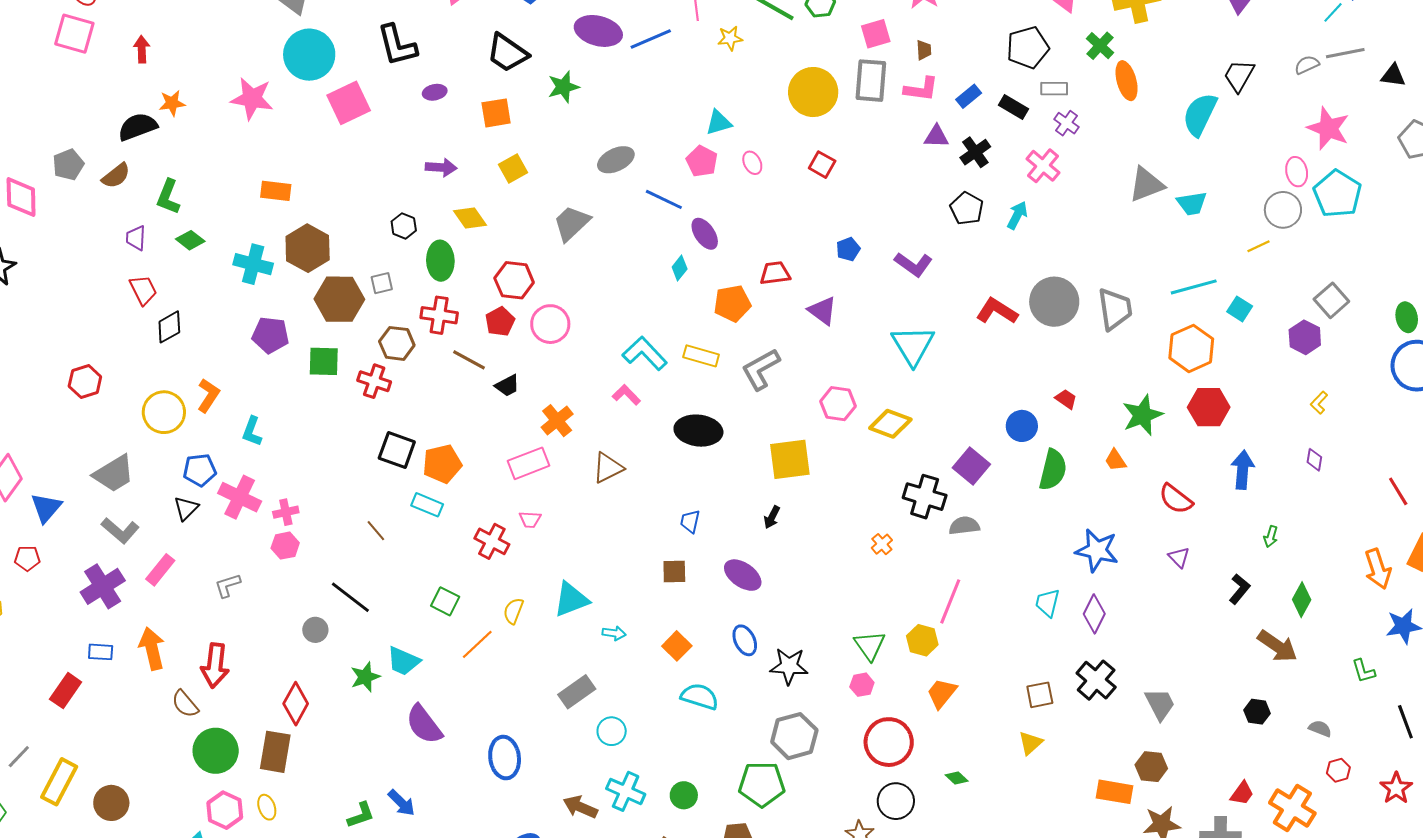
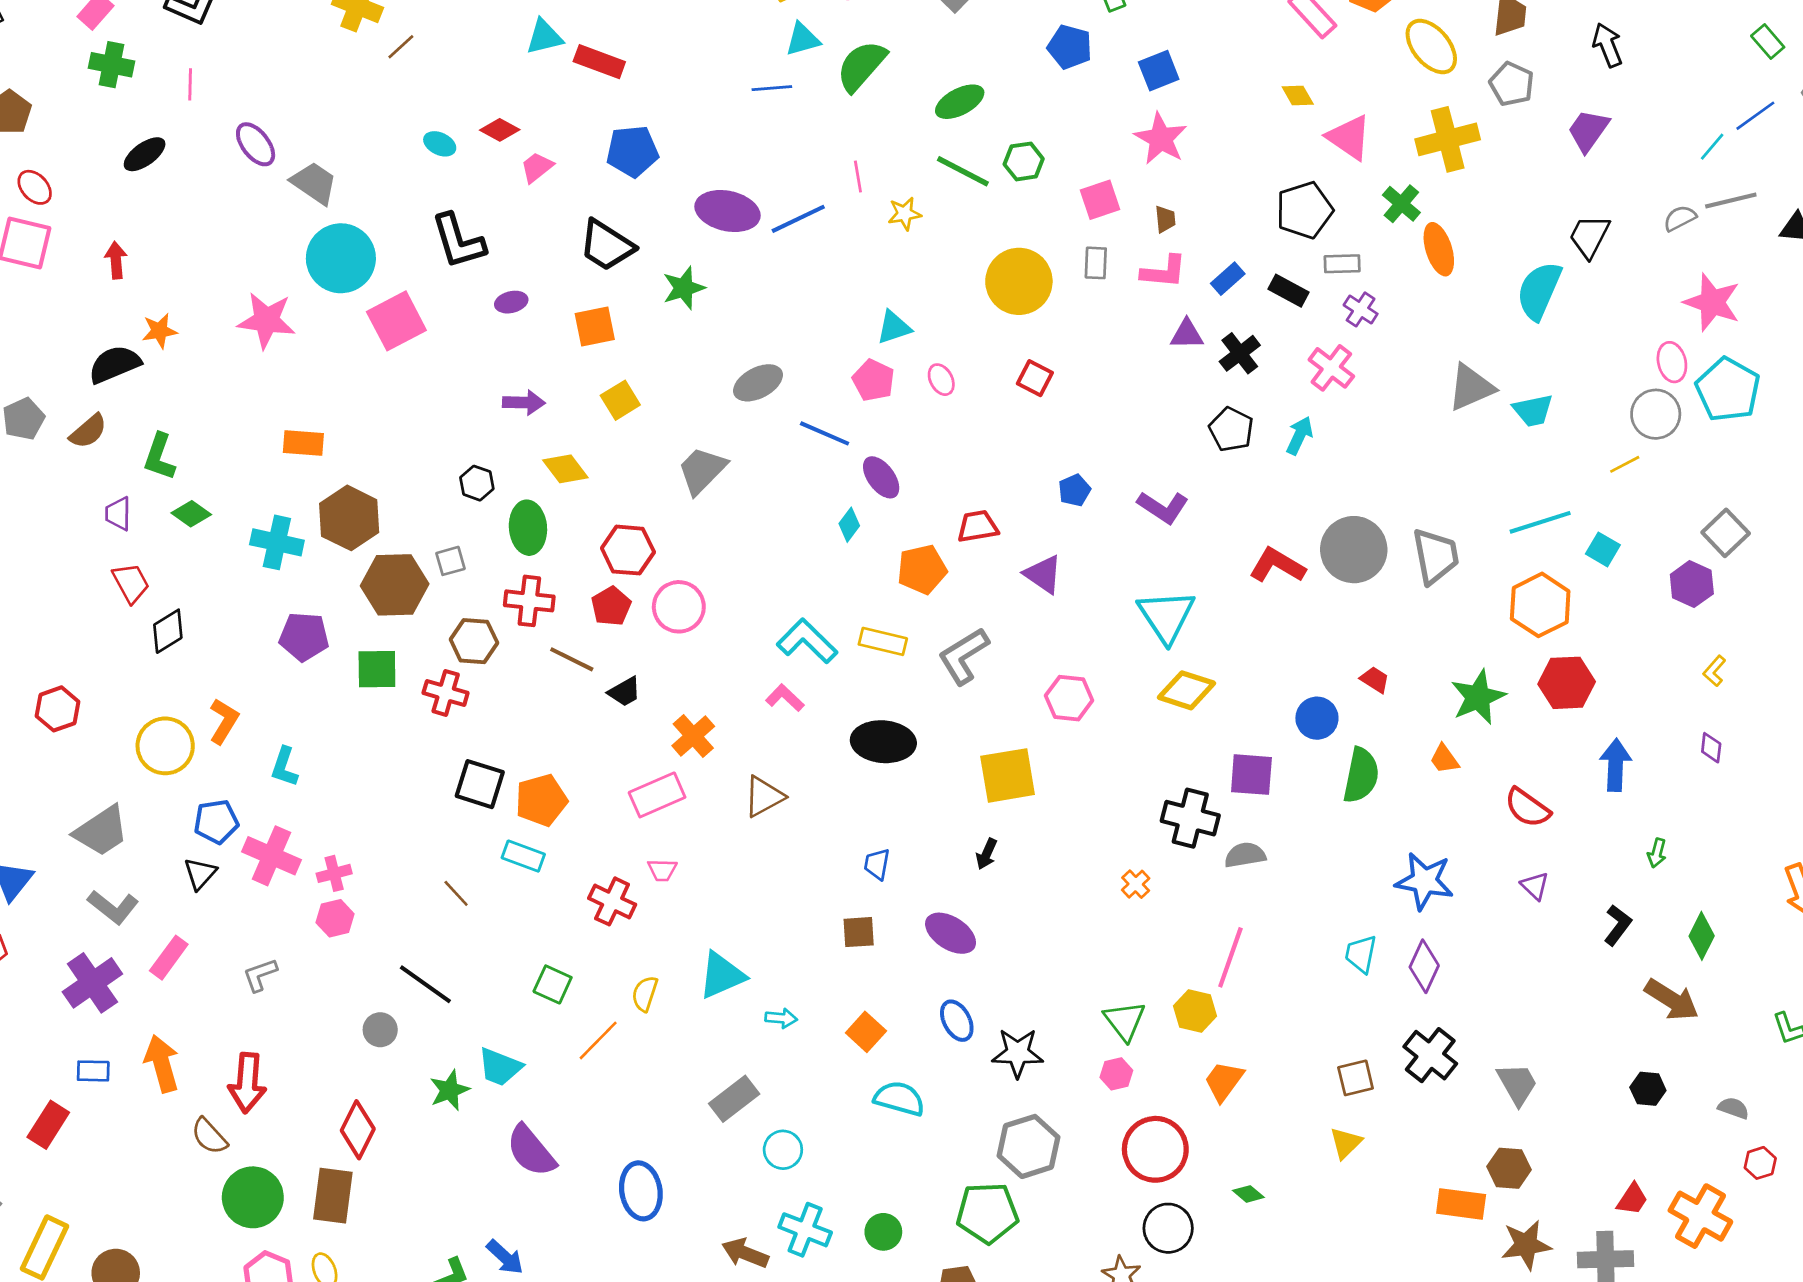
gray rectangle: (871, 81) -> (1096, 263), size x0.6
yellow diamond: (890, 424) -> (1187, 690), moved
purple square: (971, 466) -> (1251, 775), turned -33

